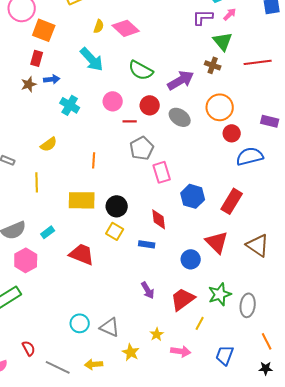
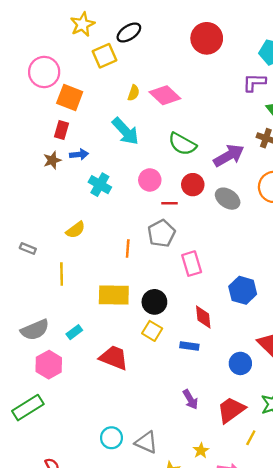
gray pentagon: (142, 148) -> (161, 233), moved
pink rectangle: (162, 172) -> (192, 264), moved

